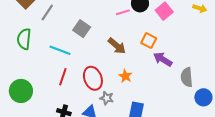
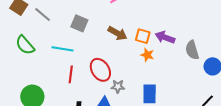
gray line: (47, 13) -> (43, 14), turned -72
green semicircle: (24, 39) -> (25, 45), turned -35
orange square: (149, 41) -> (143, 36), moved
orange star: (125, 76) -> (147, 55), moved

